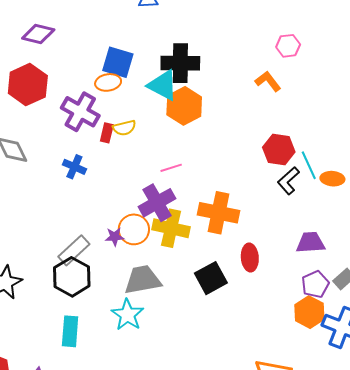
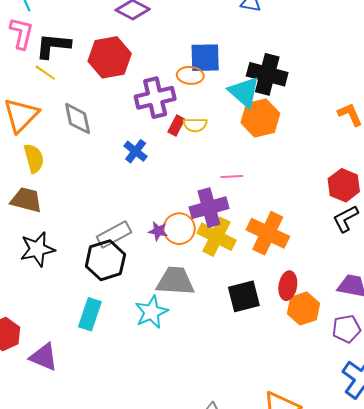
blue square: (118, 62) -> (205, 58), turned -32
purple cross: (80, 112) -> (155, 98), turned 33
orange hexagon: (309, 312) -> (303, 309), moved

